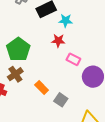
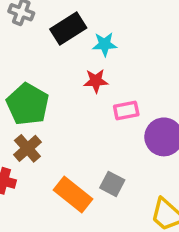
pink rectangle: (73, 59) -> (126, 111), turned -32
orange rectangle: (42, 88) -> (73, 195), moved, size x1.5

